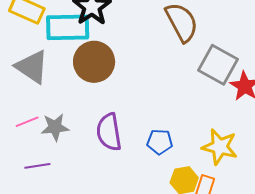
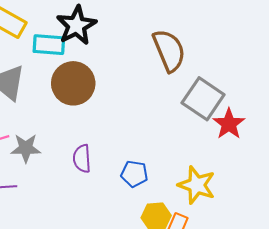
cyan rectangle: (68, 27) -> (49, 45), size x0.7
purple semicircle: (109, 132) -> (82, 159), size x0.7

